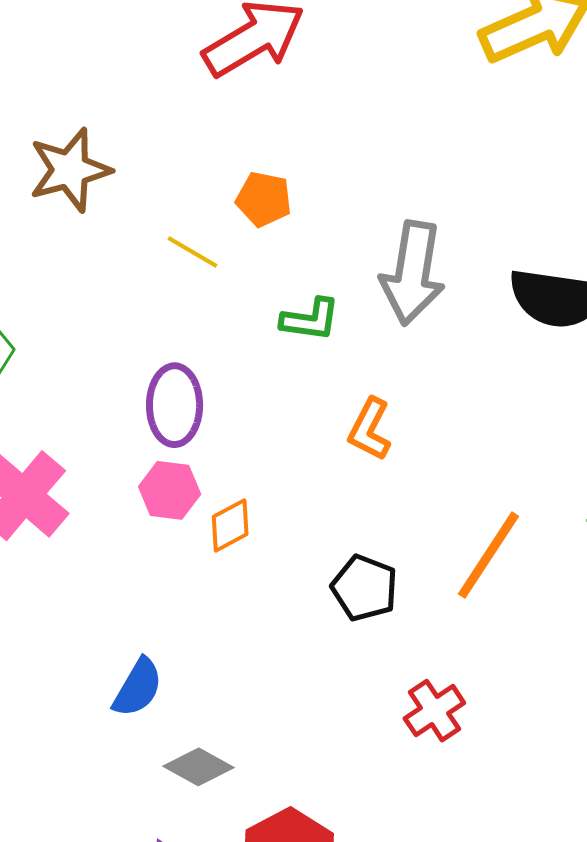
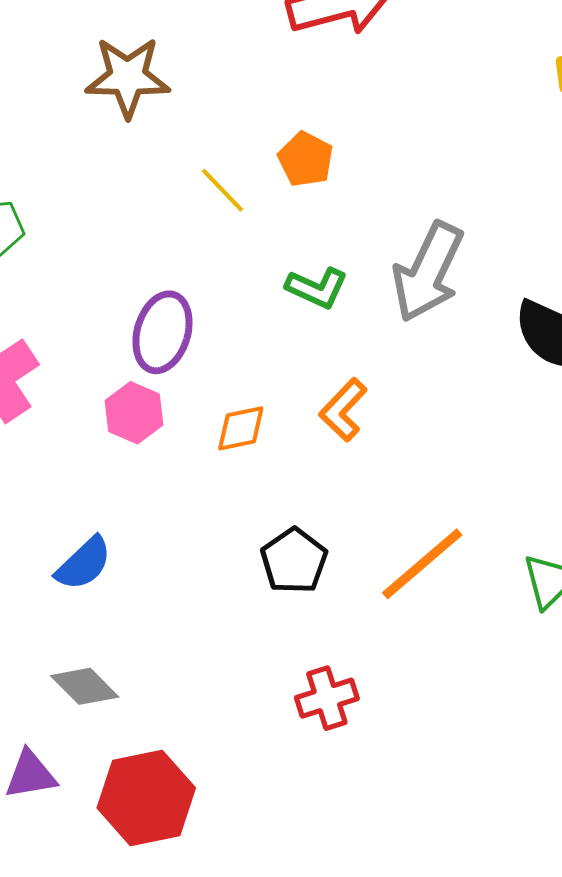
orange diamond: (230, 525) -> (241, 428), moved
blue semicircle: (138, 688) -> (84, 564), moved

